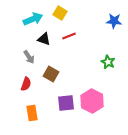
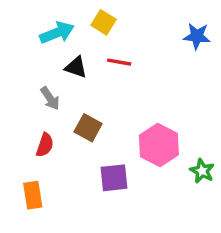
red line: (69, 36) -> (119, 62), turned 32
green star: (108, 62) -> (202, 171), moved
pink hexagon: (92, 101) -> (159, 145), moved
orange rectangle: (32, 113) -> (33, 195), moved

